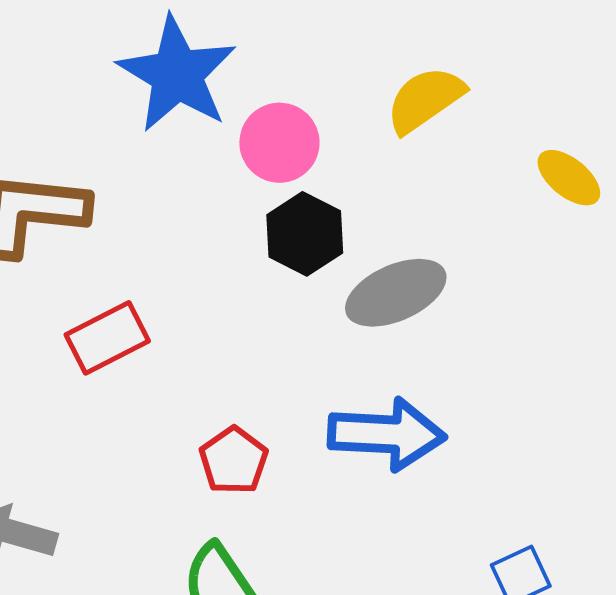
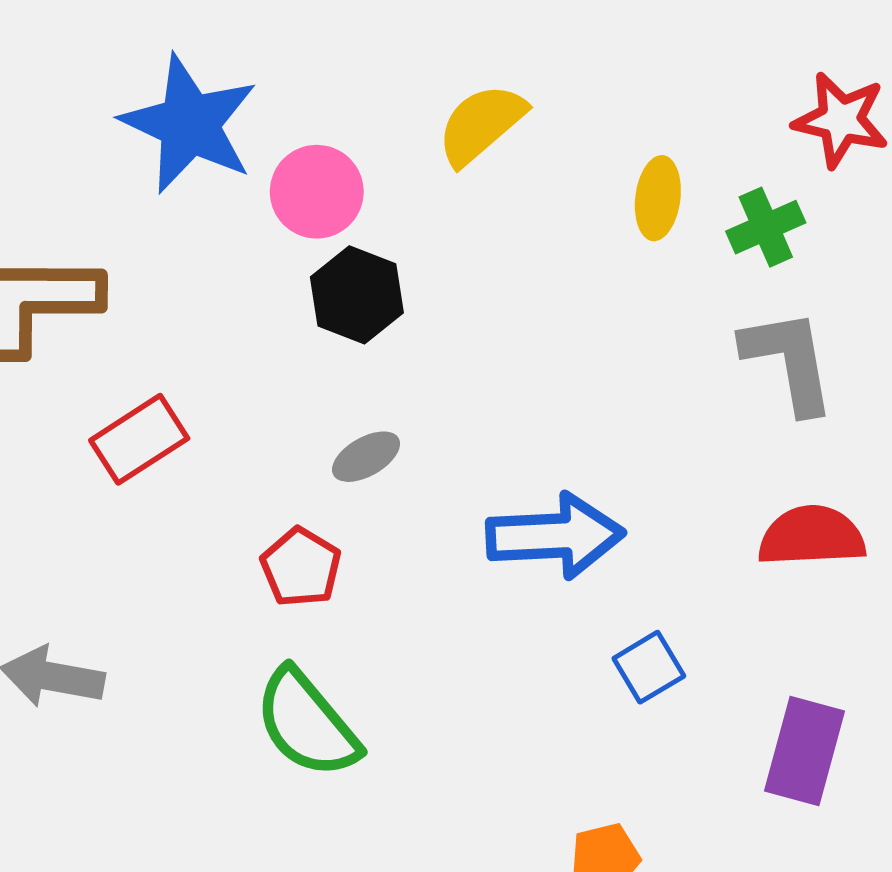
yellow ellipse: (569, 178) -> (658, 198), turned 64
gray ellipse: (396, 293) -> (366, 457), moved, size x0.6
blue arrow: (387, 434) -> (555, 536), moved

